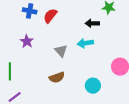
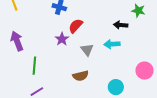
red semicircle: (50, 16) -> (76, 26), moved
purple star: (27, 41) -> (62, 39), moved

